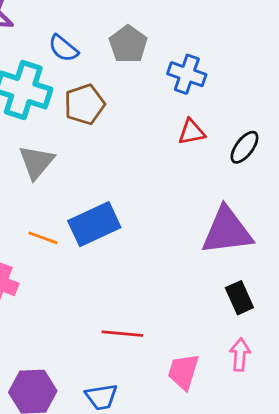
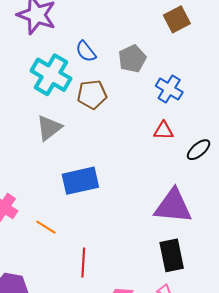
orange line: (43, 238) -> (46, 227), moved
black rectangle: (239, 298) -> (172, 255), size x1.4
red line: (122, 334) -> (83, 263), turned 76

